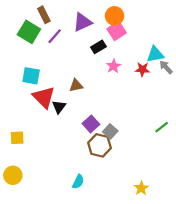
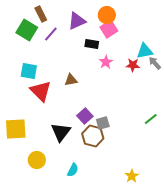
black rectangle: (98, 47) -> (92, 44), turned 40
black triangle: (59, 107) -> (61, 132), moved, size x1.5
gray square: (110, 131) -> (103, 123), turned 32
yellow square: (17, 138) -> (16, 129), size x1.6
yellow circle: (13, 175) -> (37, 160), moved

